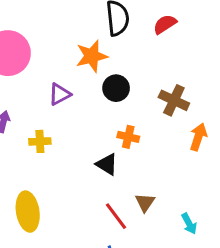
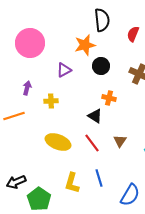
red semicircle: (165, 24) -> (133, 34), moved, turned -35
yellow ellipse: (28, 212) -> (58, 142), moved, turned -60
red line: (116, 216) -> (92, 143), moved

